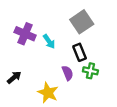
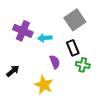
cyan arrow: (49, 41) -> (45, 38), turned 120
purple semicircle: (68, 73) -> (55, 62), moved

